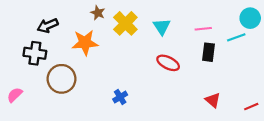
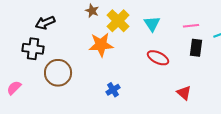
orange star: (85, 43) -> (101, 45), moved
red triangle: (213, 100) -> (184, 93), moved

